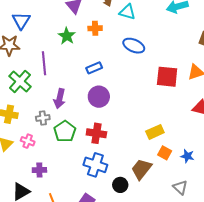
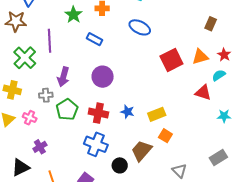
blue rectangle: (94, 68) -> (94, 39), moved, turned 49
red square: (167, 77) -> (171, 60), turned -35
blue star: (187, 156) -> (127, 112), moved
purple cross: (39, 170) -> (40, 147), turned -32

